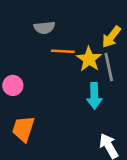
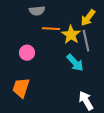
pink circle: (13, 85) -> (27, 53), moved
cyan arrow: (94, 96) -> (75, 63), turned -42

